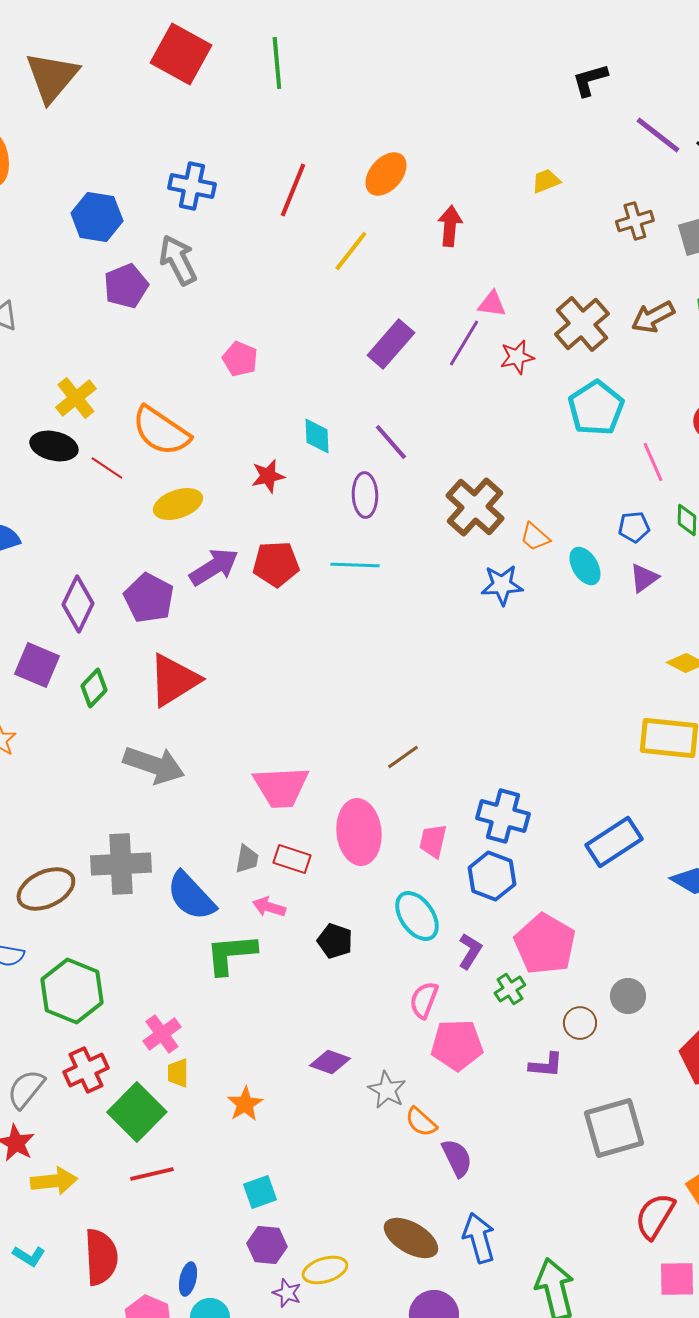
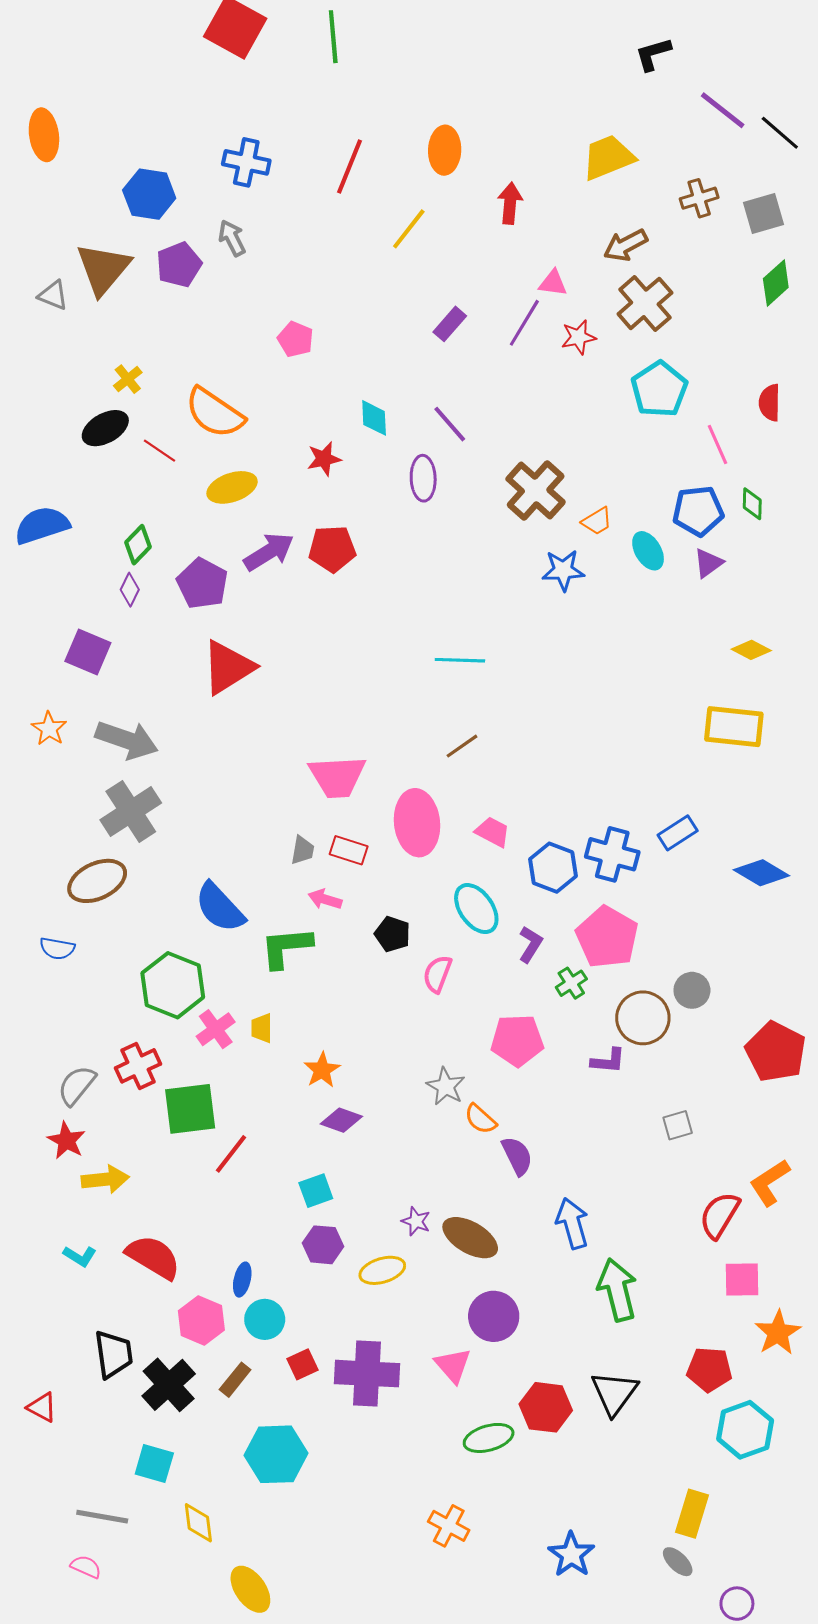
brown triangle: (52, 77) -> (103, 269), moved
orange ellipse: (386, 174) -> (445, 150), turned -39
yellow trapezoid: (546, 181) -> (608, 157), size x1.8
gray arrow: (178, 260) -> (232, 238), size x0.7
brown arrow: (653, 317) -> (626, 245), moved
purple rectangle: (391, 344) -> (450, 324), size x0.7
yellow cross: (76, 398) -> (128, 379), size x0.7
black ellipse: (54, 446) -> (105, 428), turned -42
blue pentagon: (634, 527) -> (698, 511), size x1.6
orange trapezoid: (535, 537) -> (597, 521), turned -72
cyan line: (355, 565) -> (460, 660), moved
purple diamond: (78, 604) -> (130, 590), size x0.6
green diamond: (94, 688) -> (138, 545), moved
gray arrow: (154, 765) -> (127, 740), moved
blue cross: (503, 816) -> (612, 854), moved
pink trapezoid: (433, 841) -> (493, 832), turned 105
blue rectangle: (614, 842) -> (678, 833), size x0.7
gray cross: (121, 864) -> (131, 811), moved, turned -30
blue semicircle: (191, 896) -> (220, 908), moved
green hexagon: (72, 991) -> (173, 985), moved
pink semicircle: (424, 1000) -> (437, 974), moved
brown circle: (580, 1023) -> (643, 1018), size x1.6
purple diamond: (330, 1062) -> (341, 1120), moved
yellow trapezoid: (178, 1073) -> (262, 1028), moved
orange star: (245, 1104) -> (322, 1070), moved
green square: (137, 1112) -> (190, 1109), turned 38
gray square: (614, 1128) -> (678, 1125), size x0.5
red line: (152, 1174) -> (231, 1154), moved, turned -39
blue arrow: (479, 1238) -> (572, 1223), moved
red semicircle: (101, 1257) -> (153, 1257), turned -56
purple star: (287, 1293) -> (416, 1221), moved

